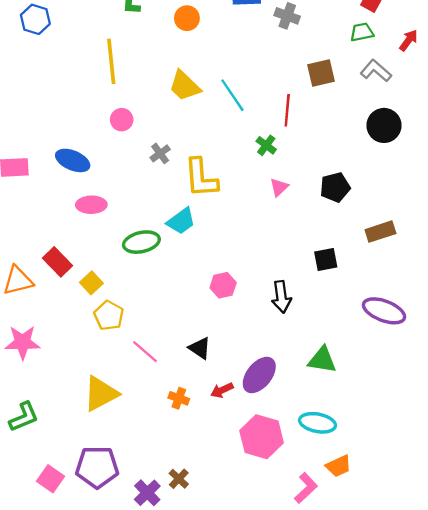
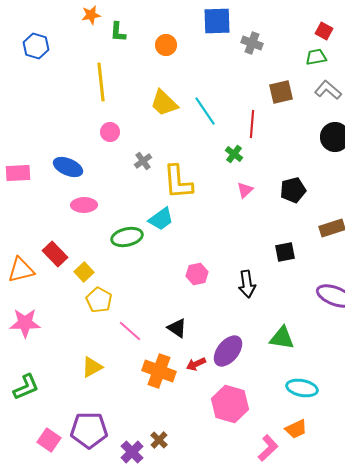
yellow triangle: (101, 394) -> (92, 367), size x0.7
orange cross: (179, 398) -> (159, 371), size x1.8
cyan ellipse: (318, 423) -> (302, 388), moved

